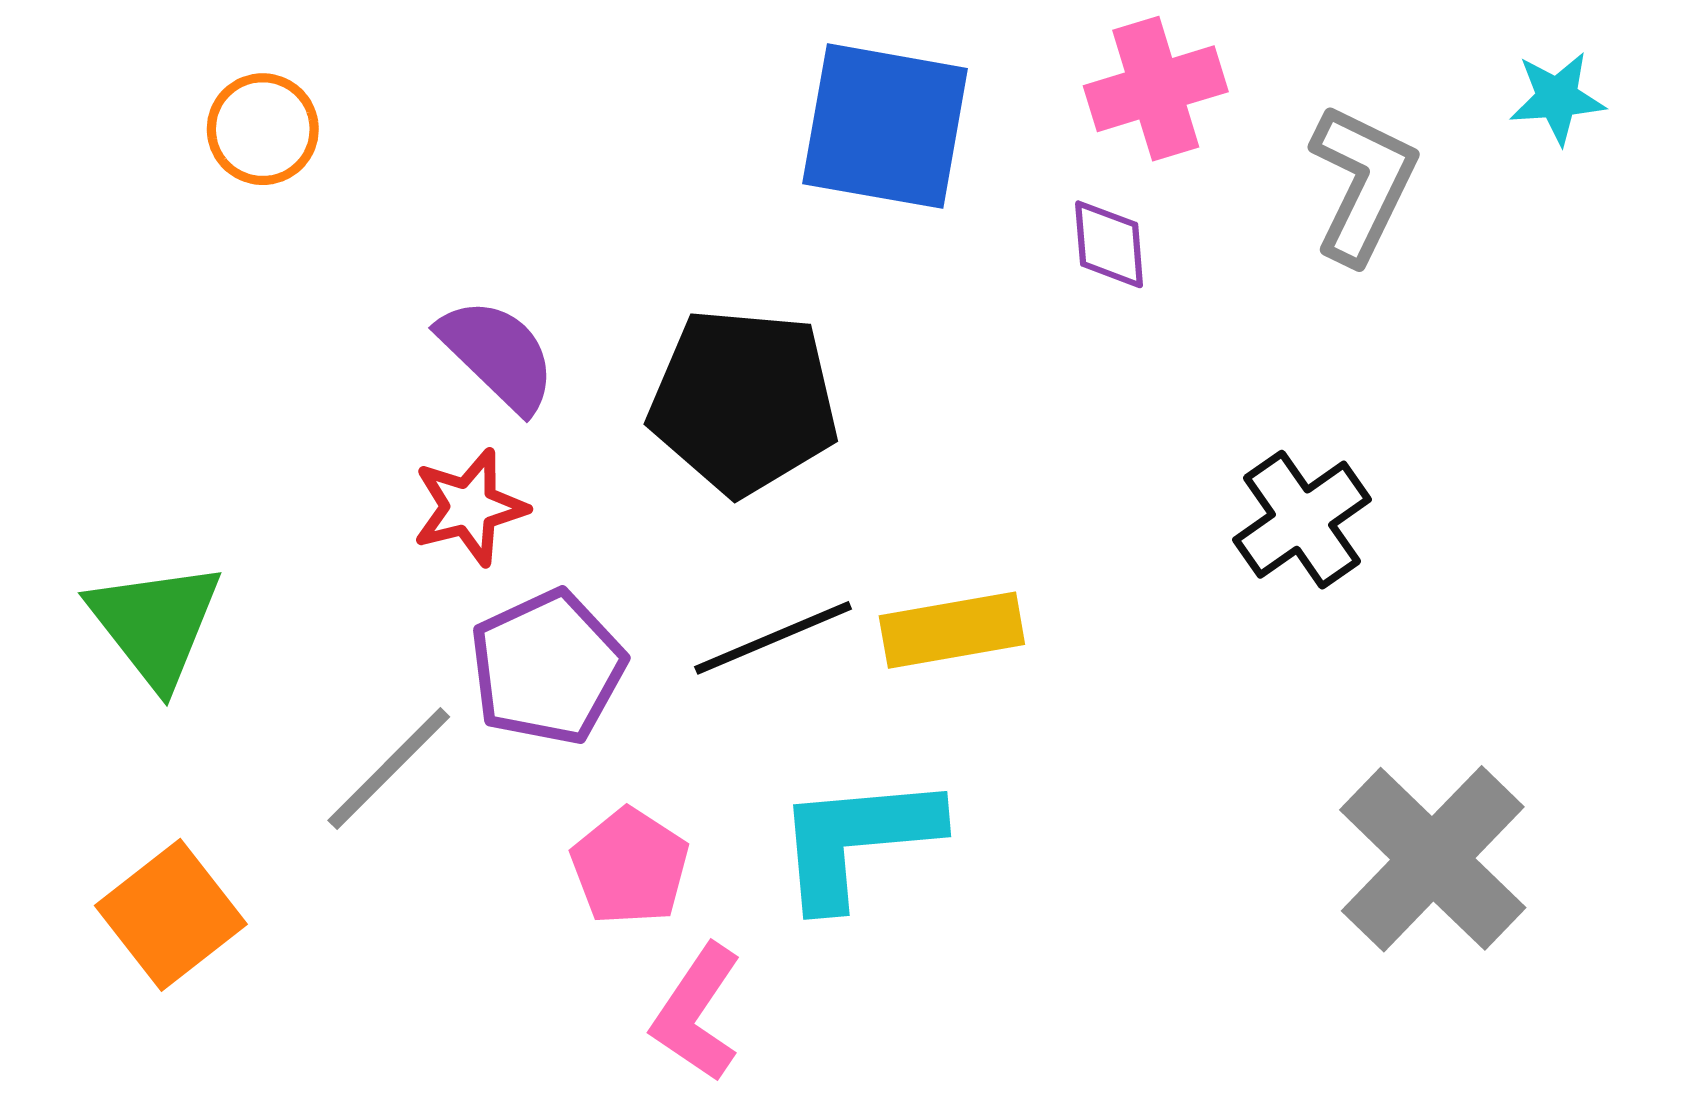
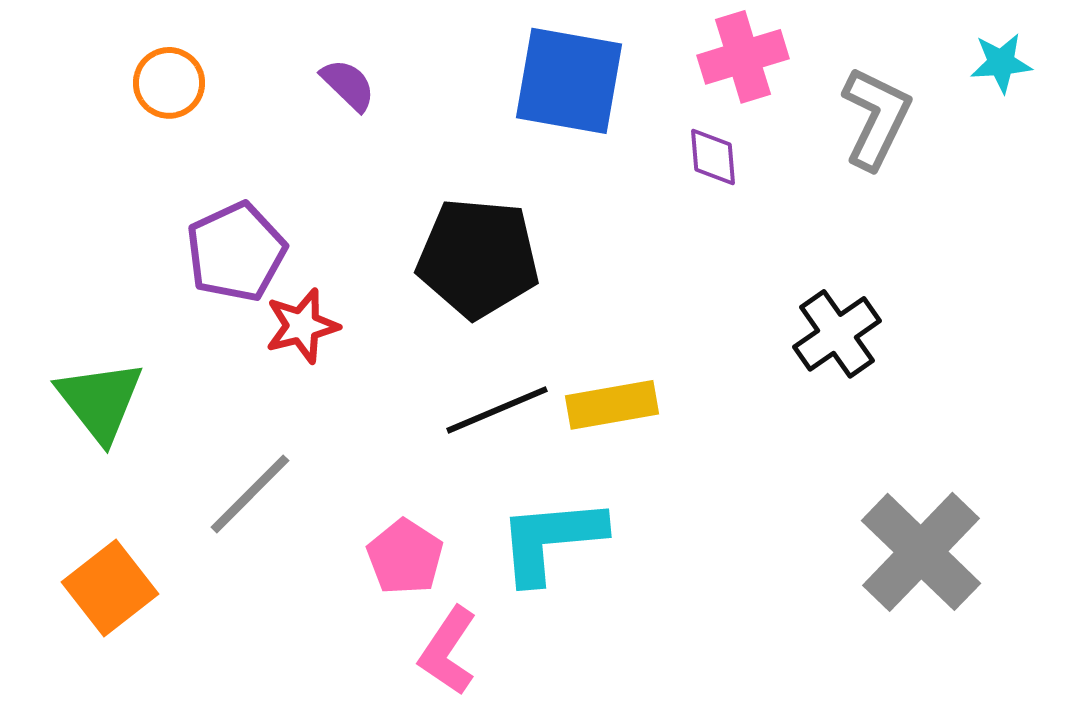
purple semicircle: (498, 355) -> (348, 85), moved, size x0.7
purple pentagon: (547, 667) -> (236, 252), moved

